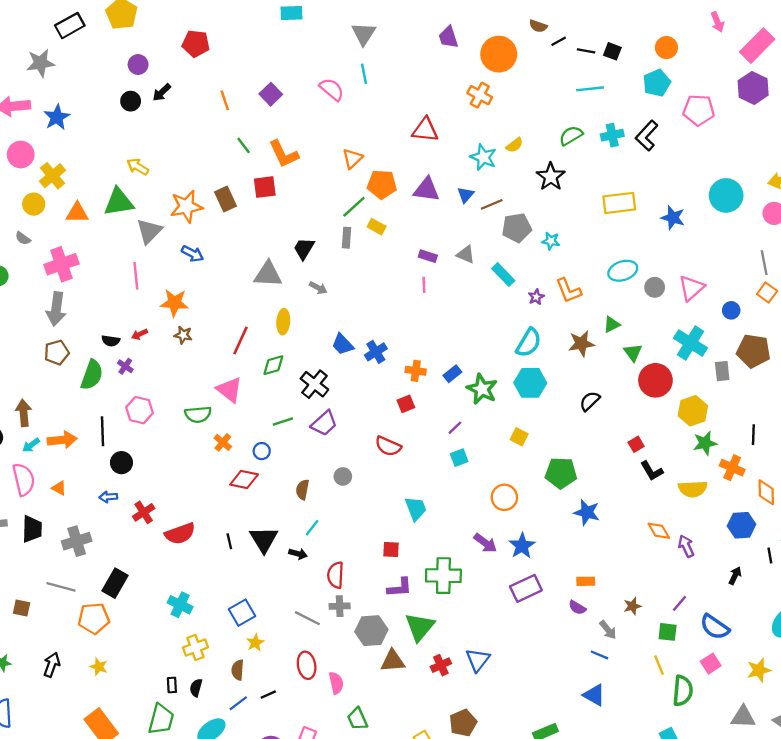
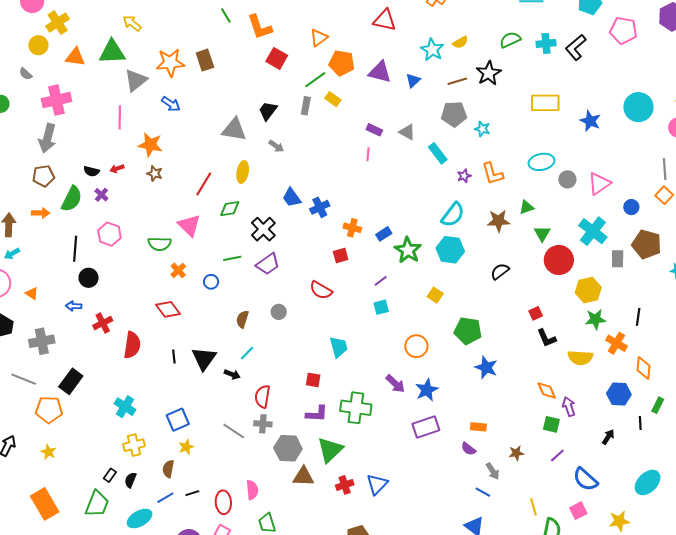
red square: (265, 187) -> (277, 58), moved, turned 30
brown line: (492, 204) -> (457, 81), moved
orange arrow: (62, 440) -> (41, 213), moved, size x0.7
red diamond: (244, 479) -> (168, 309), moved, turned 35
red semicircle: (180, 534) -> (132, 345), turned -68
green square: (668, 632) -> (551, 424), moved
red ellipse: (307, 665) -> (223, 502), moved
black rectangle: (172, 685) -> (110, 475), turned 32

